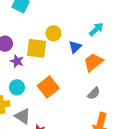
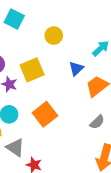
yellow circle: (53, 33) -> (54, 36), moved
yellow square: (37, 48) -> (32, 70), turned -30

